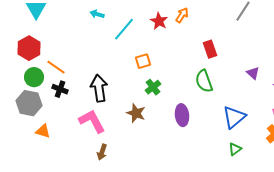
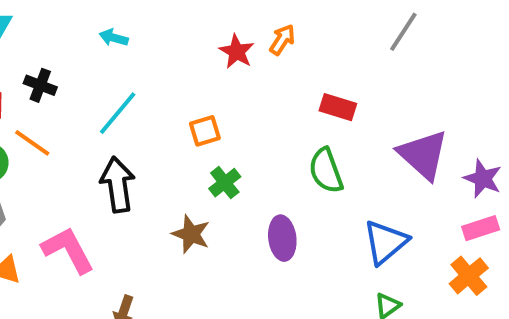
cyan line: (124, 29) -> (118, 113), moved
red rectangle: (210, 49) -> (338, 107), turned -54
purple triangle: (253, 73) -> (423, 155), size x2.0
black cross: (60, 89) -> (40, 85), moved
pink L-shape: (92, 121) -> (68, 250), moved

